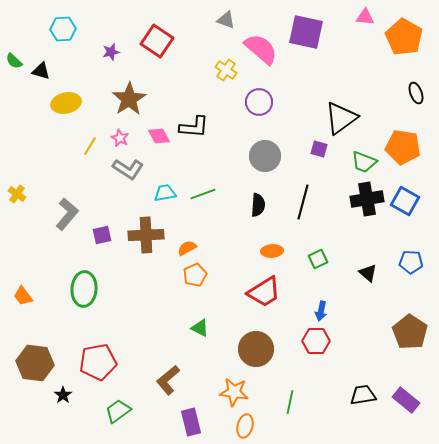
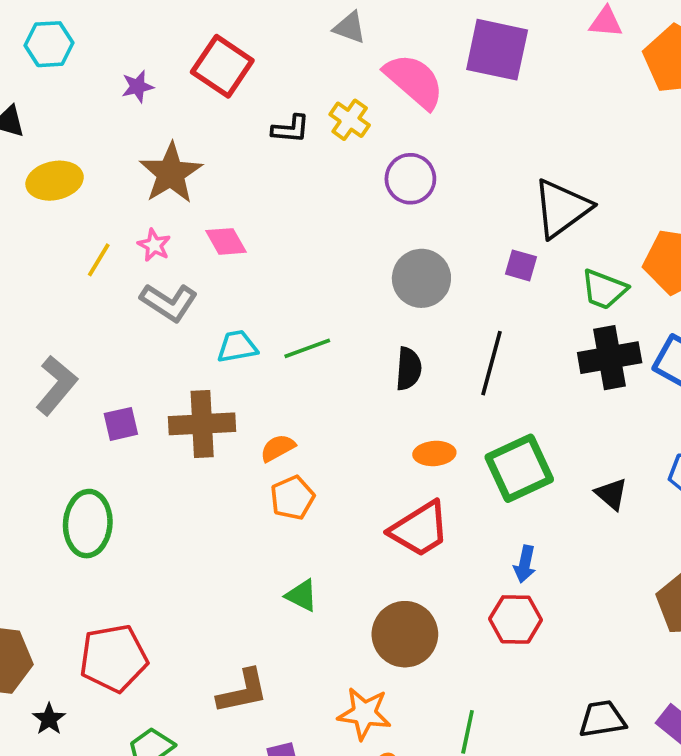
black L-shape: (194, 127) -> (291, 129), moved, size x0.7
green square: (318, 259) -> (519, 468), size x1.8
brown L-shape: (168, 380) -> (243, 691), turned -152

